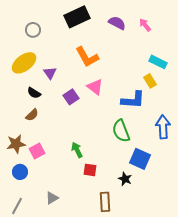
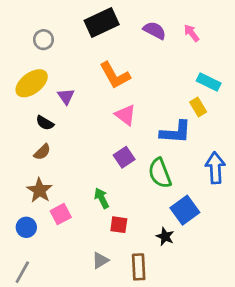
purple square: (71, 97) -> (124, 157), moved
brown star: (16, 144) -> (40, 190), moved, turned -30
pink square: (37, 151) -> (61, 214), moved
blue square: (140, 159) -> (185, 210), turned 30
gray triangle: (52, 198) -> (100, 260), moved

